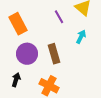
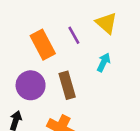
orange rectangle: (18, 24) -> (43, 45), moved

